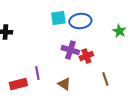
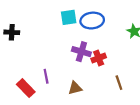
red rectangle: (18, 84) -> (26, 88), turned 60
brown triangle: (64, 84) -> (75, 88), turned -48

